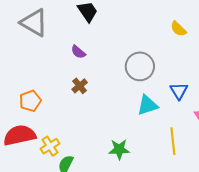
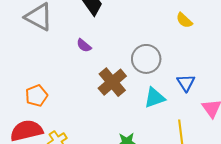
brown cross: (80, 86) -> (112, 82), moved, size x1.8

